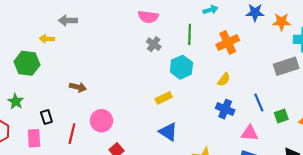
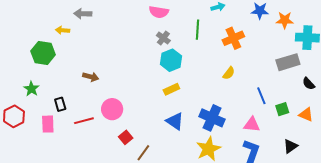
cyan hexagon: (181, 67) -> (171, 60), moved
blue cross: (225, 109) -> (212, 118), moved, size x1.4
red line: (72, 134) -> (84, 121), turned 60

